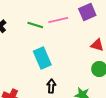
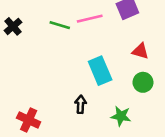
cyan rectangle: (42, 58) -> (100, 71), moved

